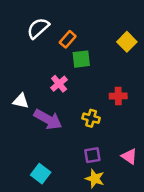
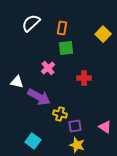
orange rectangle: (68, 39) -> (62, 28), moved, turned -32
red cross: (118, 96) -> (84, 78), moved
yellow cross: (91, 118) -> (60, 114), moved

